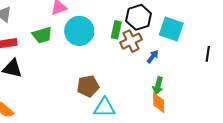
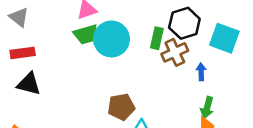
green trapezoid: (42, 35) -> (86, 34), moved
blue arrow: (153, 57) -> (201, 72), turned -40

